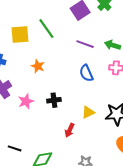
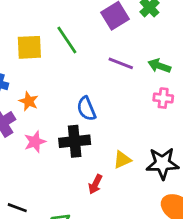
orange star: (38, 66) -> (29, 101), moved
blue semicircle: (86, 73) -> (86, 109), moved
black cross: (54, 100) -> (75, 141), size x1.5

